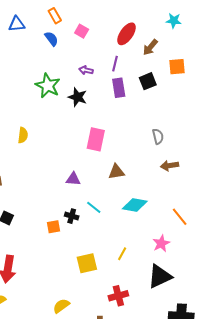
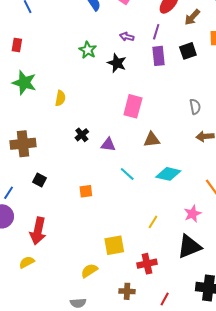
green star: (48, 86) -> (88, 50), size x0.7
black cross: (72, 216) -> (82, 135), moved, turned 32
yellow square: (87, 263) -> (114, 245), moved

